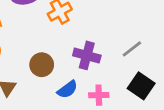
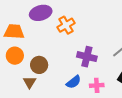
brown circle: (42, 65) -> (39, 65), moved

